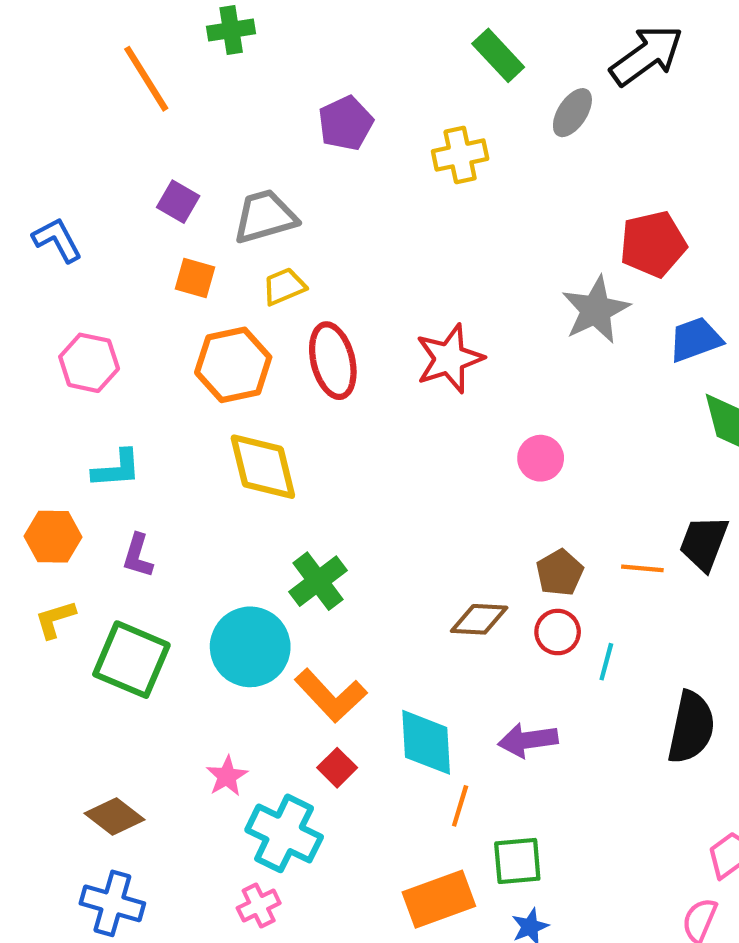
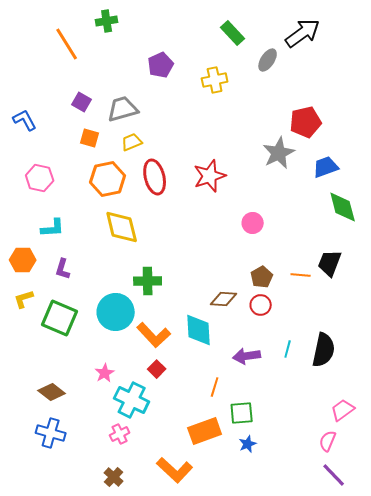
green cross: (318, 581) -> (148, 281), turned 36
cyan line: (606, 662) -> (288, 349), moved
cyan diamond: (426, 742) -> (199, 330), moved

